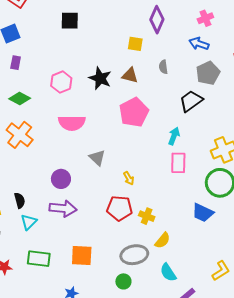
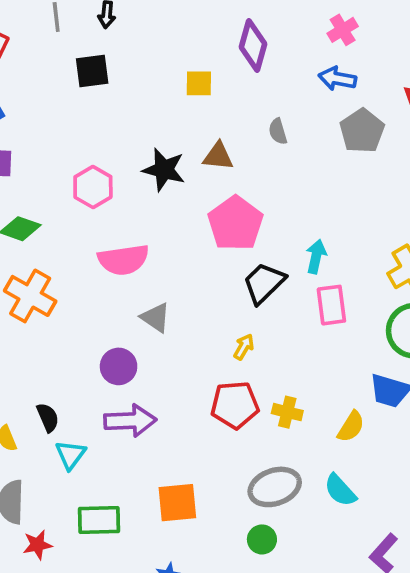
yellow square: (135, 44) -> (199, 83), moved
black trapezoid: (191, 101) -> (264, 283), moved
gray triangle: (97, 158) -> (156, 318), moved
yellow arrow: (129, 178) -> (244, 347), turned -112
yellow semicircle: (162, 240) -> (351, 427), moved
cyan semicircle: (168, 273) -> (340, 490), moved

